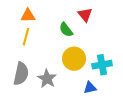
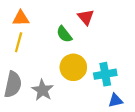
blue triangle: (90, 88) -> (116, 100), moved

